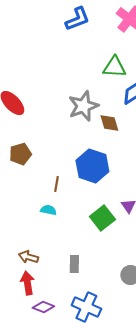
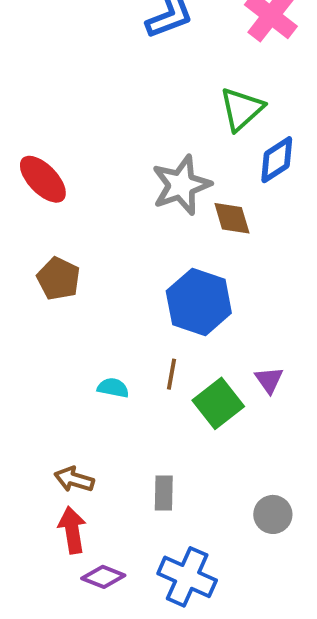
green triangle: (114, 67) -> (242, 109), turned -45
brown pentagon: (20, 154) -> (58, 279), turned -30
brown line: (56, 184) -> (172, 374), moved

